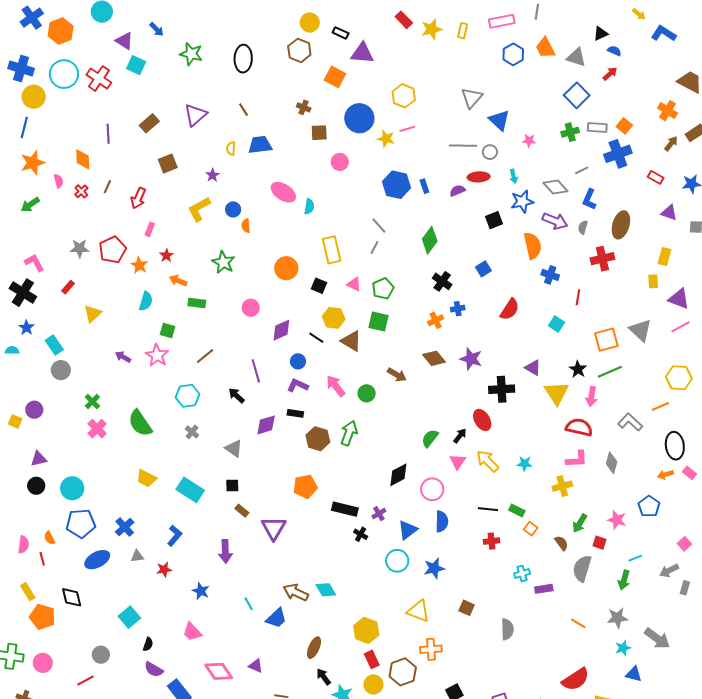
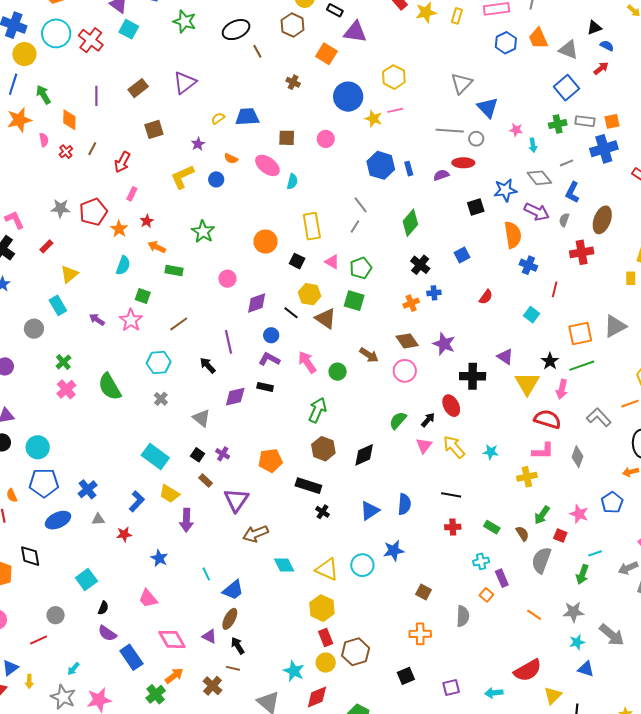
black ellipse: (243, 59) -> (236, 30), turned 60
brown line: (243, 110) -> (257, 51), moved
orange square: (624, 126) -> (612, 121), turned 35
brown square: (319, 133) -> (287, 138), moved
yellow semicircle: (231, 148) -> (218, 118), turned 48
cyan arrow: (514, 176) -> (533, 145), moved
green arrow: (30, 205) -> (43, 95), moved, turned 90
orange semicircle: (246, 226) -> (231, 159), moved, turned -64
red semicircle: (510, 309) -> (486, 297), size x0.7
gray triangle: (640, 330) -> (615, 326), turned 45
cyan rectangle: (54, 345) -> (58, 305), moved
brown hexagon: (318, 439) -> (323, 449), moved
yellow trapezoid: (146, 478) -> (169, 494), moved
black square: (232, 485) -> (198, 455), turned 32
pink circle: (432, 489) -> (405, 371), moved
green rectangle: (517, 510) -> (492, 527), moved
purple cross: (379, 514) -> (223, 454), moved, turned -32
orange square: (531, 529) -> (486, 595), moved
cyan circle: (397, 561) -> (362, 565), moved
purple rectangle: (544, 589) -> (502, 578), turned 72
brown arrow: (296, 592) -> (256, 534), moved, turned -50
yellow triangle: (419, 611) -> (327, 569), moved
brown ellipse: (314, 648) -> (230, 619), moved
orange cross: (431, 649) -> (420, 634), moved
black arrow: (324, 677) -> (238, 646), moved

